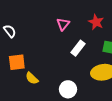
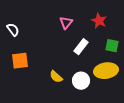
yellow semicircle: (32, 78) -> (56, 77), moved
white circle: (68, 89) -> (81, 81), moved

